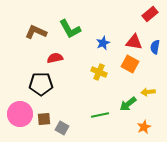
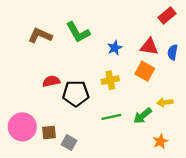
red semicircle: (55, 58) -> (51, 81), moved
yellow cross: (99, 72) -> (110, 80), turned -35
black pentagon: (41, 84) -> (76, 93), moved
green line: (100, 115) -> (111, 117), moved

